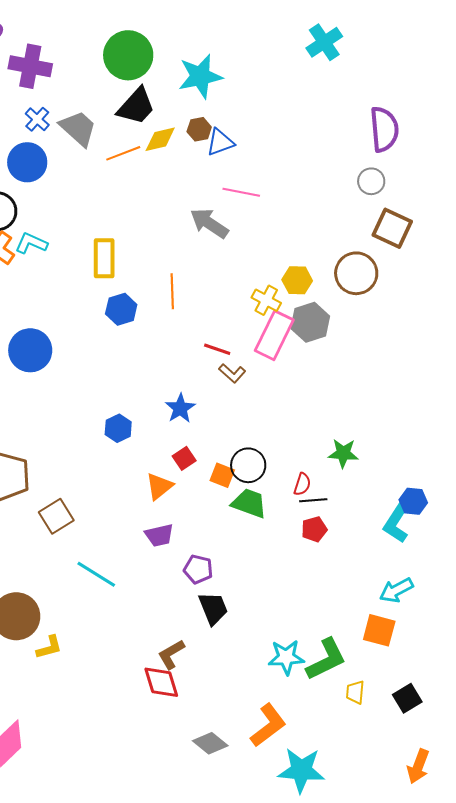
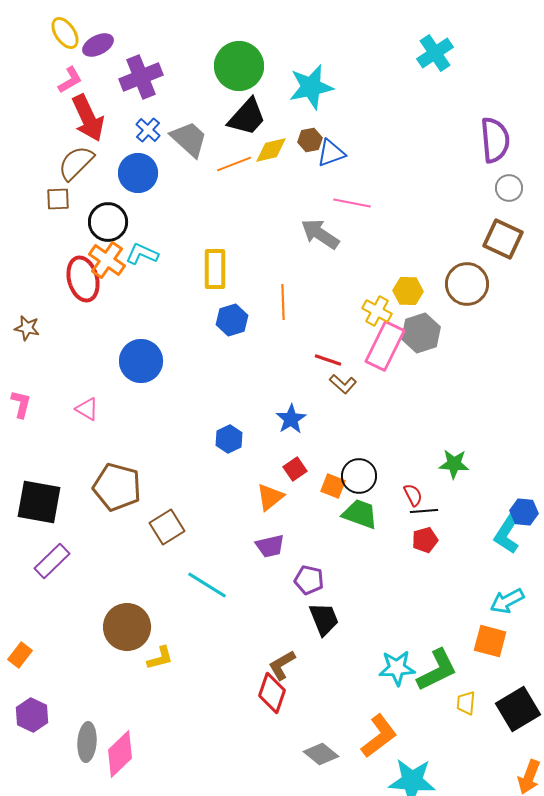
purple cross: (30, 66) -> (141, 77), turned -33
gray circle: (371, 181) -> (509, 188), moved
red semicircle: (302, 484) -> (413, 495), turned -45
red diamond: (161, 682) -> (272, 693), turned 36
black square: (407, 698) -> (518, 709), size x1.5

